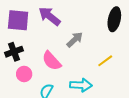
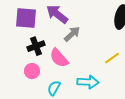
gray arrow: (75, 40) -> (72, 34), moved
black cross: (14, 52) -> (36, 46), moved

